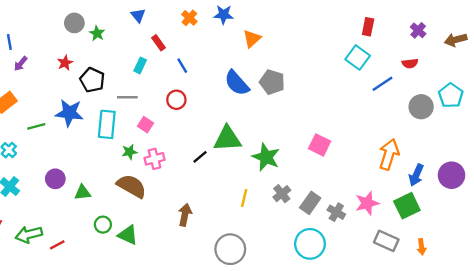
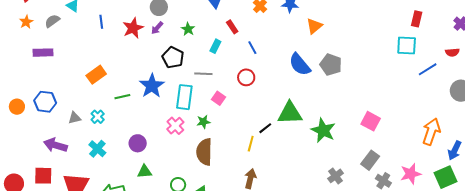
green star: (97, 33) -> (188, 29), moved
cyan square: (358, 57) -> (407, 46), turned -35
red star: (65, 63) -> (133, 28), moved, size x1.5
purple arrow: (21, 64) -> (157, 28), moved
blue star: (69, 113) -> (152, 86), turned 30
pink cross: (154, 159) -> (175, 126), moved, turned -30
brown semicircle: (132, 186) -> (204, 152), turned -120
green triangle: (83, 193) -> (145, 172), moved
gray cross: (282, 194) -> (335, 176), moved
yellow line: (244, 198) -> (251, 144), moved
gray rectangle: (310, 203) -> (370, 160), moved

